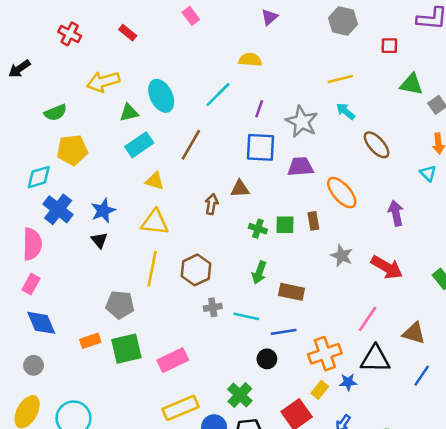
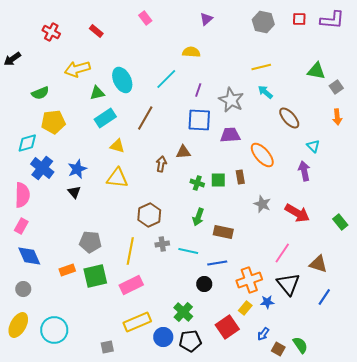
red square: (389, 46) -> (299, 19), moved
cyan triangle: (428, 173) -> (313, 146), moved
yellow line: (152, 269) -> (130, 251), moved
black triangle: (375, 359) -> (288, 284), turned 50

